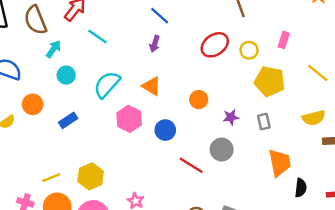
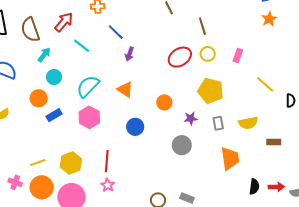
blue line: (160, 16) -> (116, 32), moved
yellow circle: (249, 50) -> (208, 54), moved
yellow pentagon: (270, 81) -> (211, 91), moved
orange circle: (33, 104) -> (39, 98), moved
yellow semicircle: (314, 118) -> (248, 123), moved
pink hexagon: (129, 119) -> (89, 117), moved
red line: (191, 165) -> (107, 161), moved, turned 60
black semicircle: (301, 188) -> (254, 187), moved

